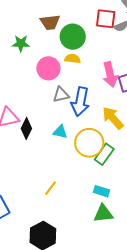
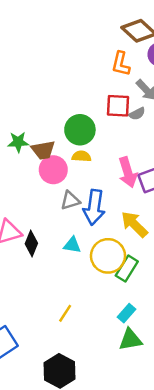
brown trapezoid: (50, 22) -> (43, 150), moved
cyan rectangle: (102, 191) -> (126, 313), turned -63

